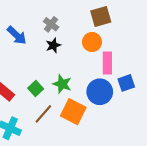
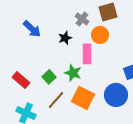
gray cross: (51, 24) -> (82, 19), moved
pink rectangle: (107, 63) -> (87, 54), moved
blue circle: (100, 92) -> (116, 95), moved

